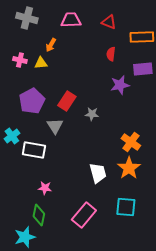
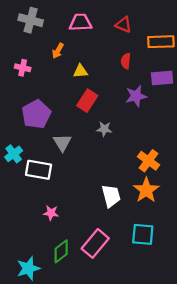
yellow triangle: (41, 63) -> (80, 71), moved
red rectangle: (67, 101) -> (87, 101), moved
green diamond: (39, 215) -> (61, 251), moved, turned 40

